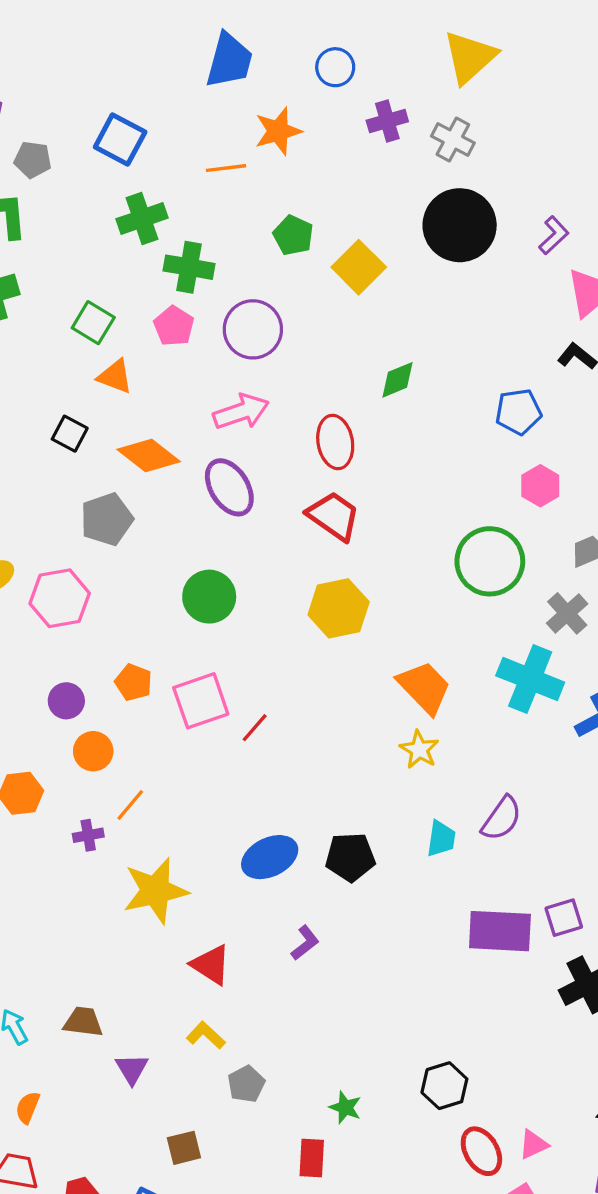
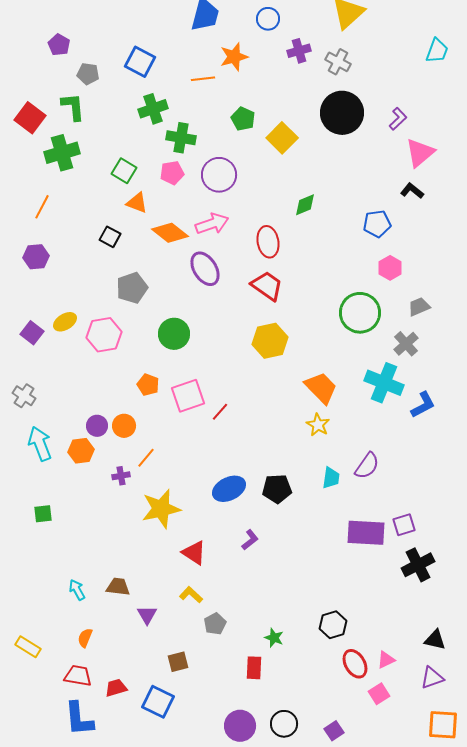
pink pentagon: (174, 326) -> (172, 173), turned 30
orange diamond: (149, 455) -> (170, 233), moved
green circle: (209, 597) -> (174, 334), moved
purple circle: (66, 701) -> (97, 426), moved

